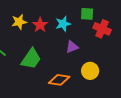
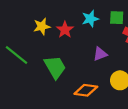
cyan star: (63, 24) -> (90, 19), moved
green trapezoid: (31, 59) -> (55, 67), turned -65

